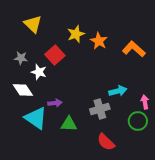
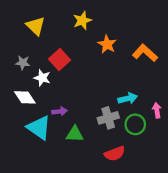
yellow star: (76, 34) -> (82, 21), moved
green circle: (138, 121) -> (135, 124), moved
red semicircle: (106, 142) -> (115, 154), turned -66

